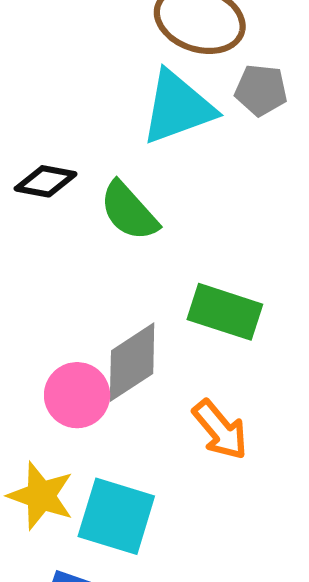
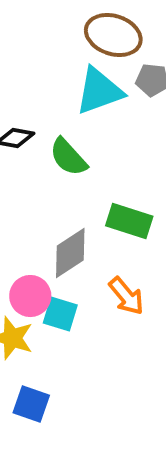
pink circle: (77, 395) -> (30, 296), moved
cyan square: (116, 516) -> (60, 314), moved, size x0.7

